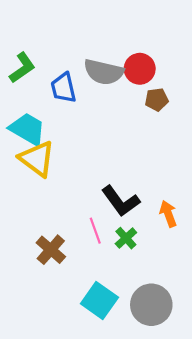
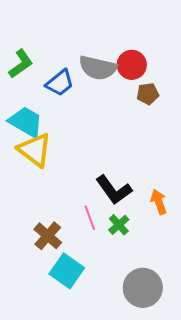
blue trapezoid: (63, 88) -> (60, 83), turned -116
cyan square: (99, 301) -> (67, 271), moved

